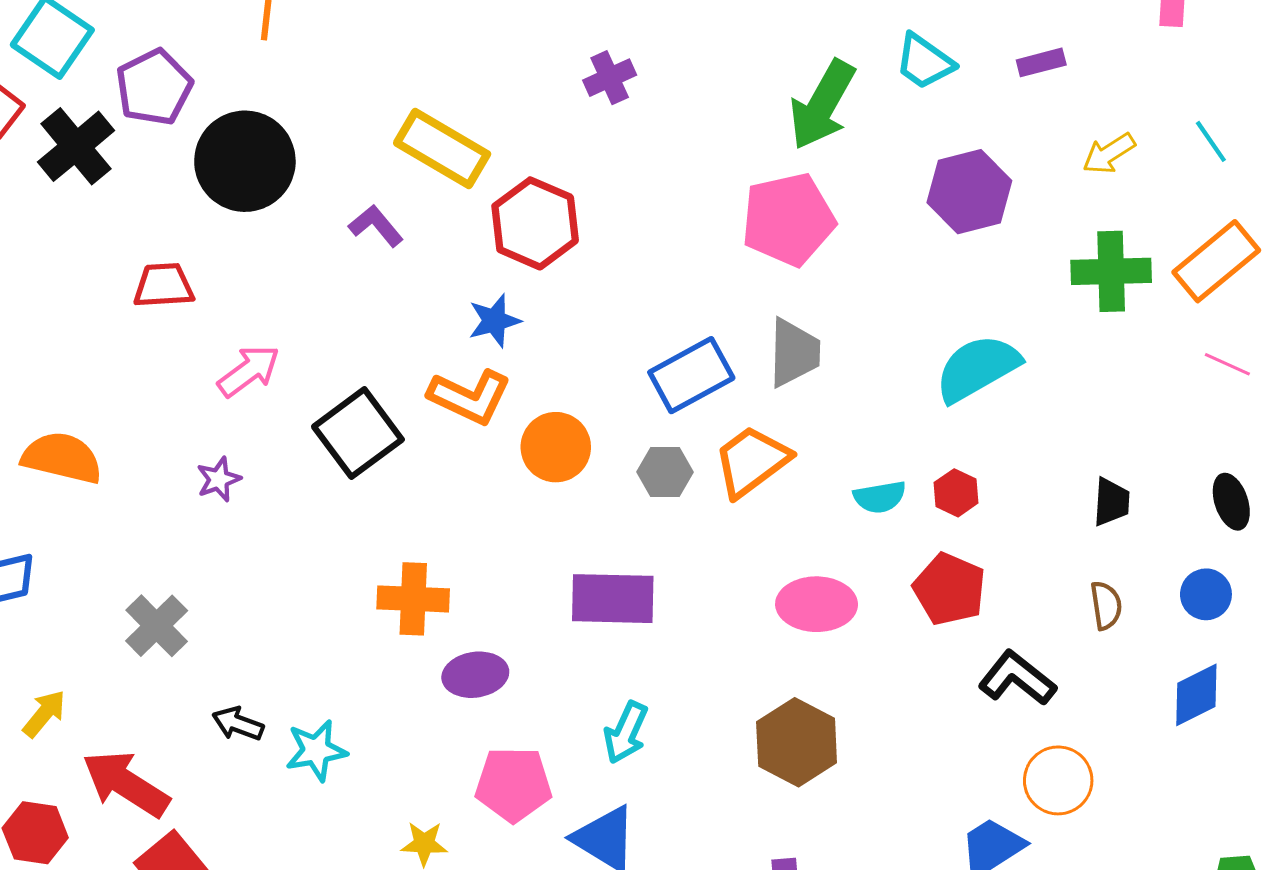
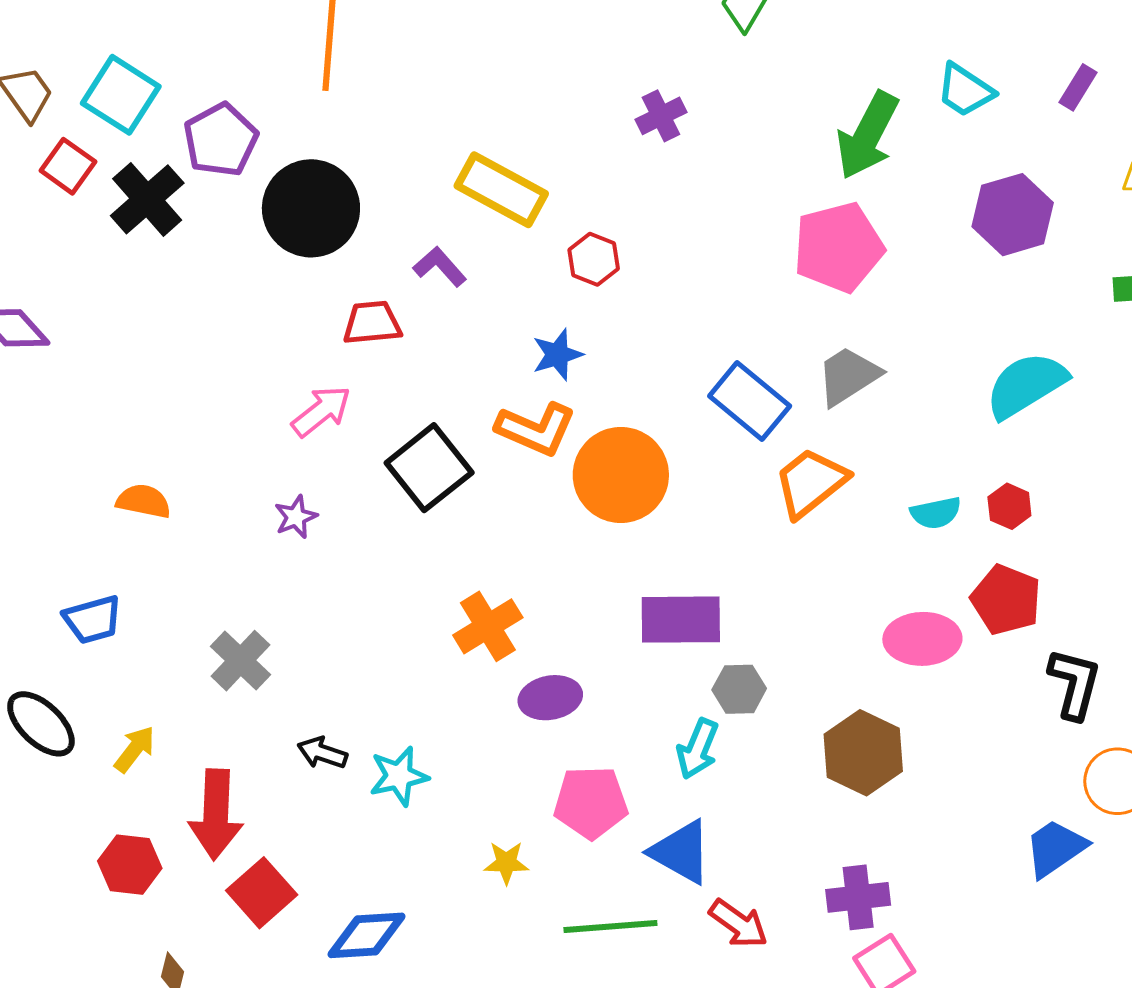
purple rectangle: (1041, 62) -> (1078, 87), turned -42
red hexagon: (535, 223) -> (594, 259), size x0.6
red trapezoid: (164, 285) -> (372, 323), moved
gray trapezoid: (794, 353) -> (848, 376), turned -122
blue rectangle: (691, 375) -> (750, 401), turned 70
orange circle: (556, 447) -> (621, 475), size x1.4
orange semicircle: (62, 458) -> (144, 501), size x0.7
gray hexagon: (665, 472) -> (739, 689), moved
orange cross: (413, 599) -> (488, 626), turned -32
pink ellipse: (817, 604) -> (922, 639), moved
black L-shape: (1017, 678) -> (1074, 684), turned 68
red arrow: (126, 784) -> (216, 814), turned -118

